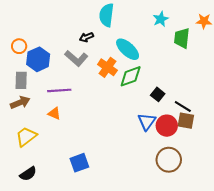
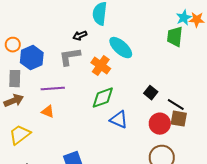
cyan star: (161, 19) -> (184, 18), moved
gray L-shape: (76, 58) -> (70, 57), turned 130
green diamond: (131, 76) -> (103, 98), moved
blue triangle: (147, 122) -> (119, 120), moved, turned -42

